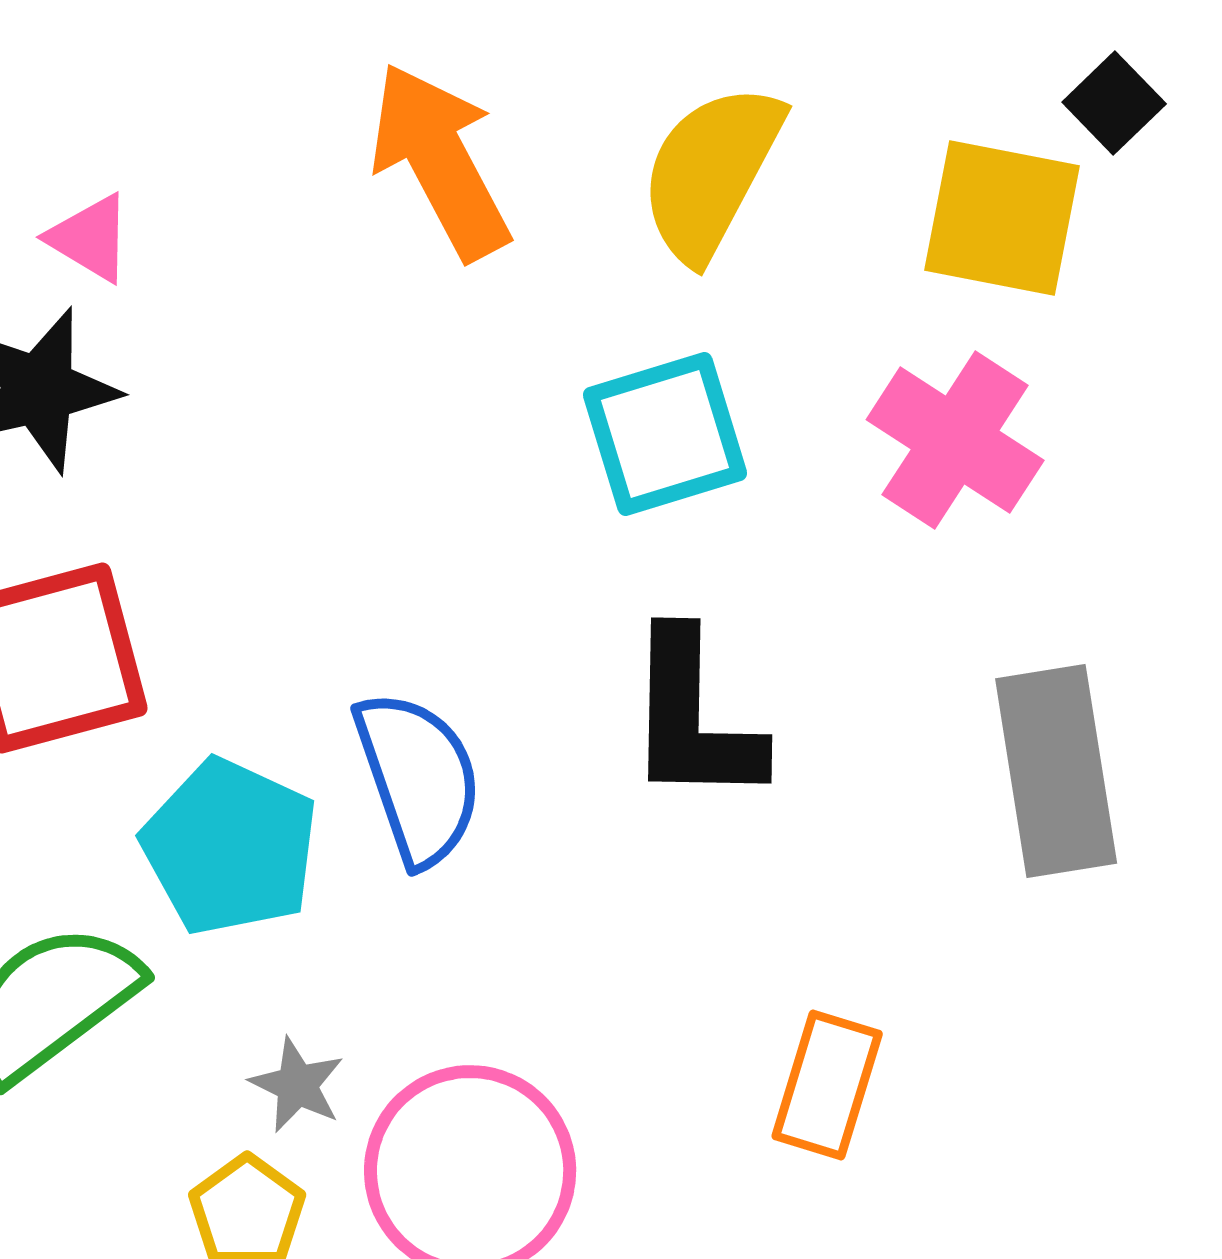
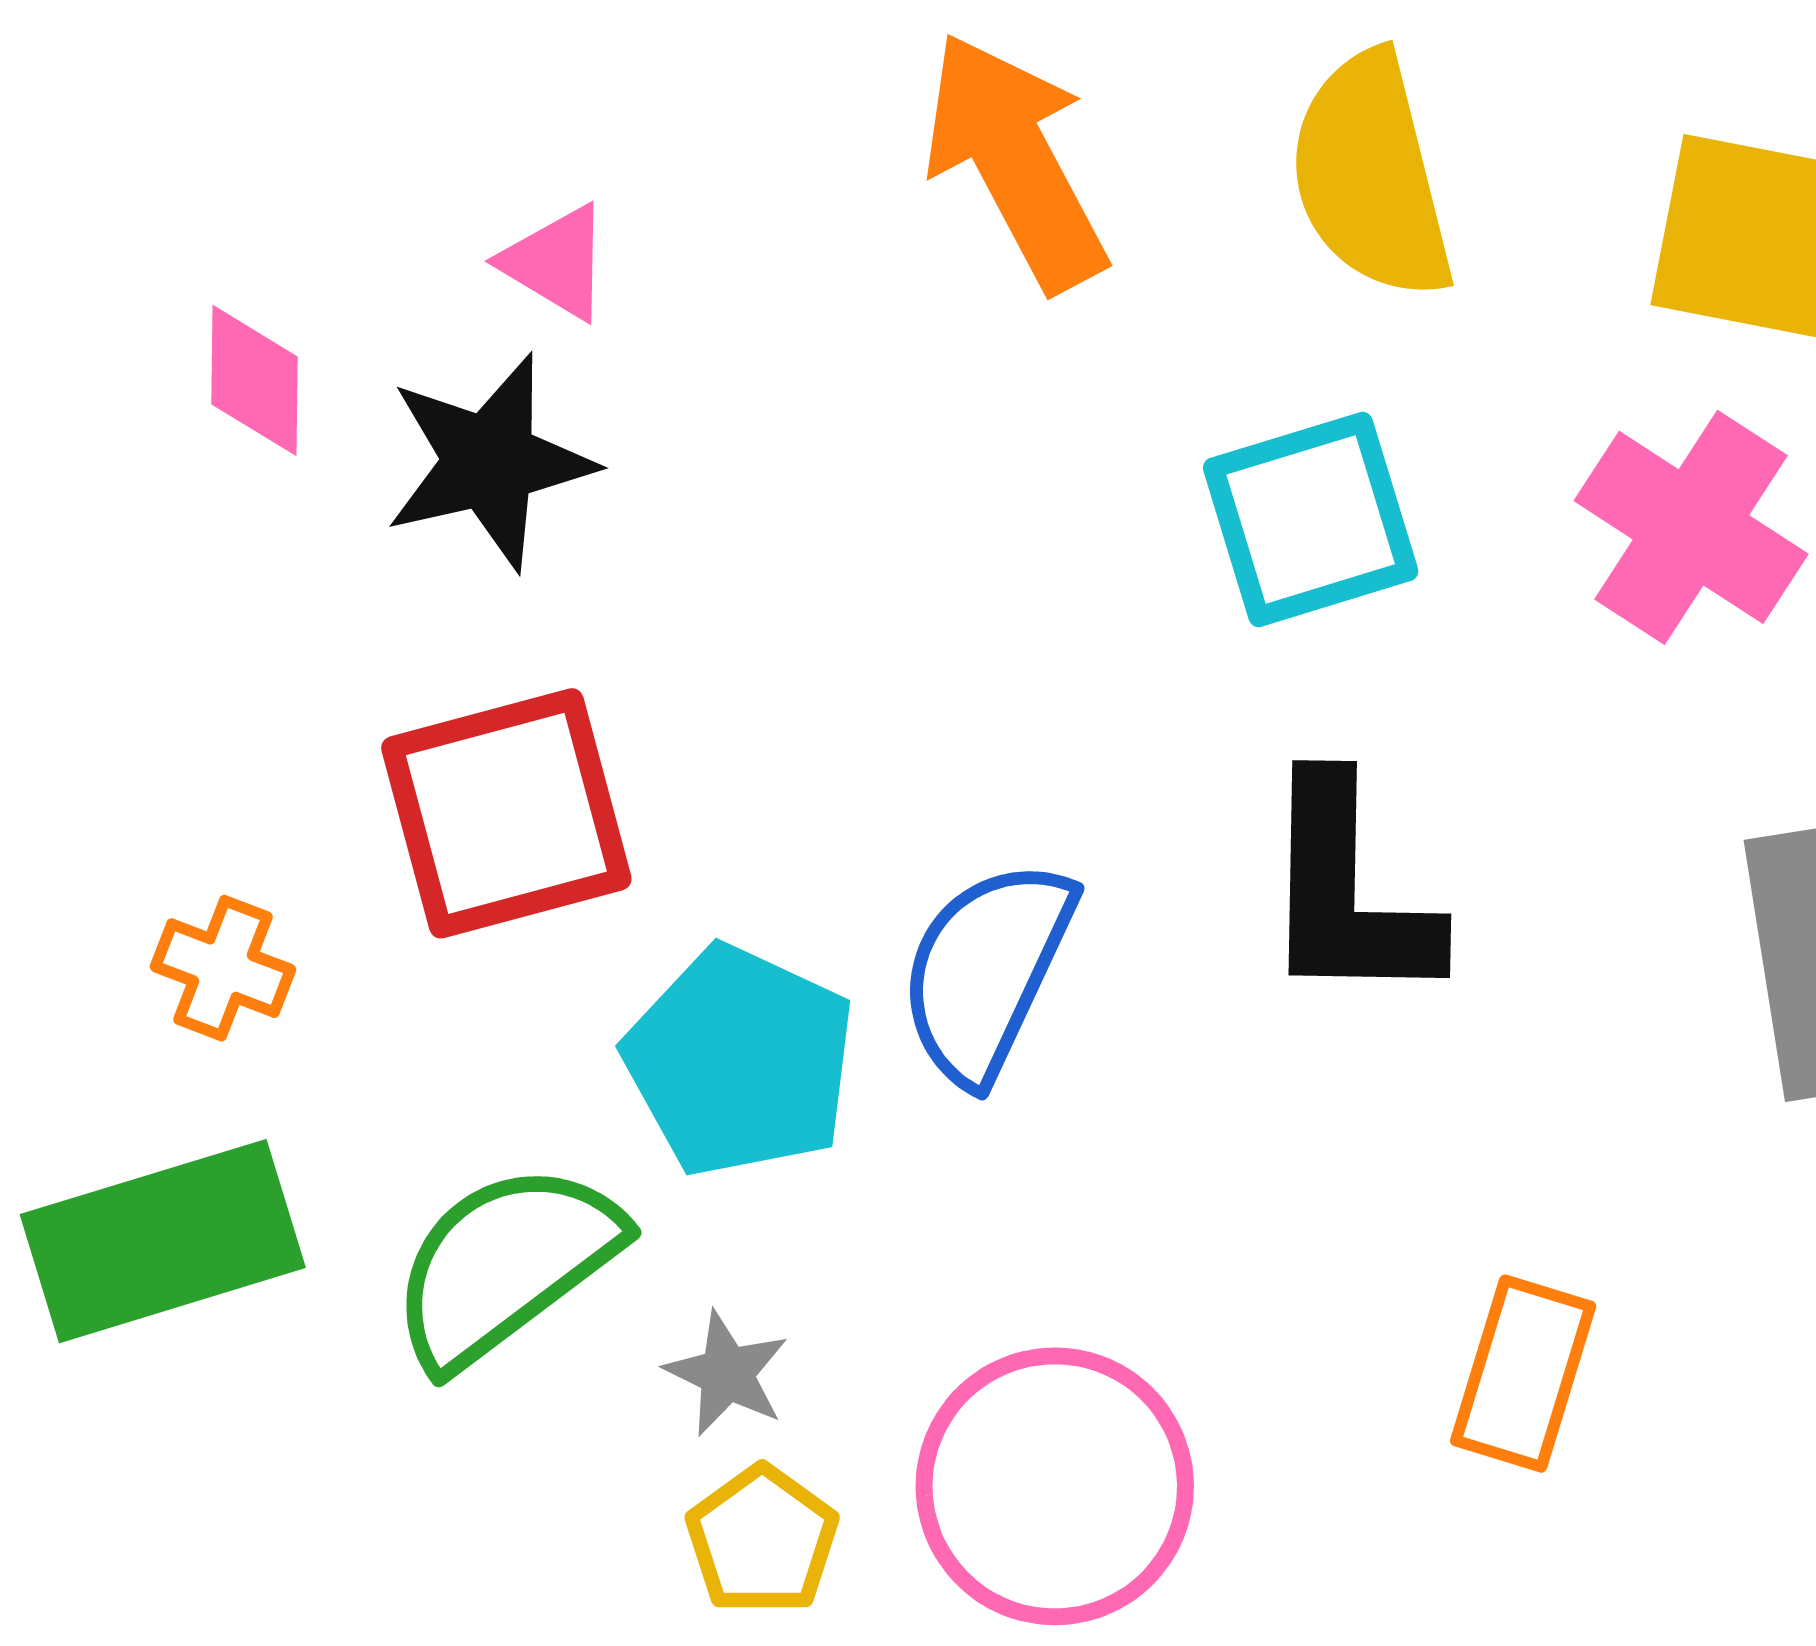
yellow semicircle: (711, 172) -> (1371, 176), turned -42
blue semicircle: (418, 778) -> (987, 971), turned -136
gray star: (297, 1085) -> (727, 1374), moved

